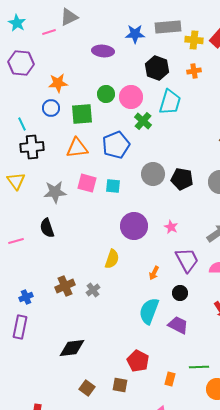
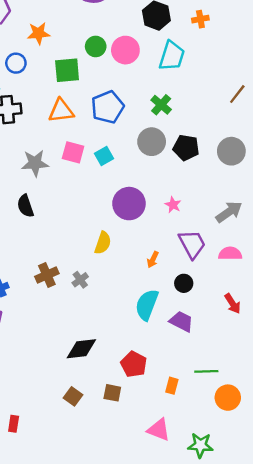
blue circle: (51, 108) -> (16, 63), moved
green cross: (143, 121) -> (161, 105), moved
cyan square: (113, 186) -> (104, 156), turned -35
black diamond: (72, 348) -> (81, 349), moved

